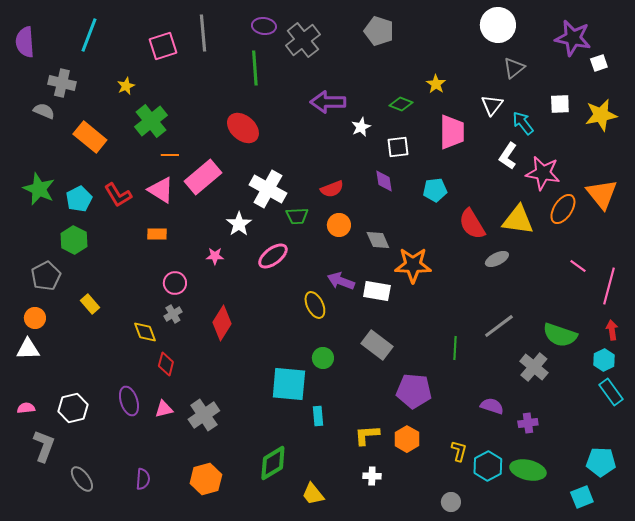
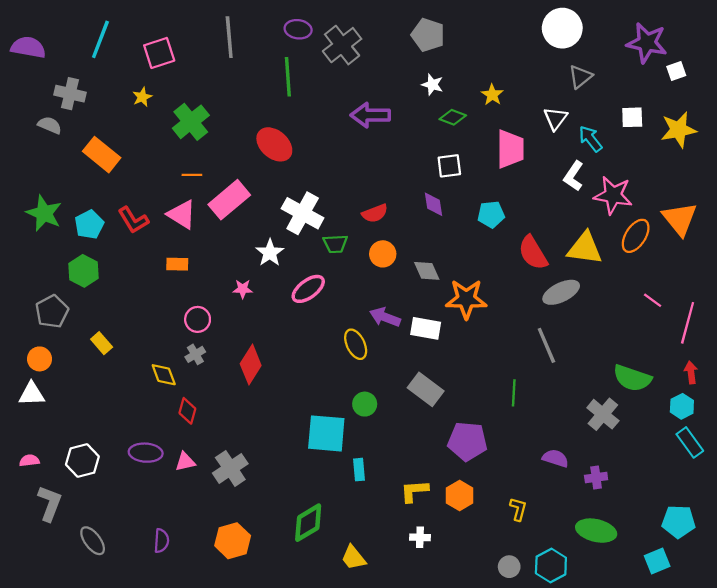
purple semicircle: (25, 42) -> (28, 47), turned 104
pink square: (163, 46) -> (159, 53), moved
green cross: (151, 121) -> (191, 122), moved
white star: (361, 127) -> (432, 85), moved, turned -30
gray ellipse: (497, 259) -> (561, 292), size x1.4
gray line: (499, 326) -> (546, 345), moved, turned -76
purple ellipse: (129, 401) -> (146, 453), turned -68
cyan hexagon: (488, 466) -> (551, 566), moved

